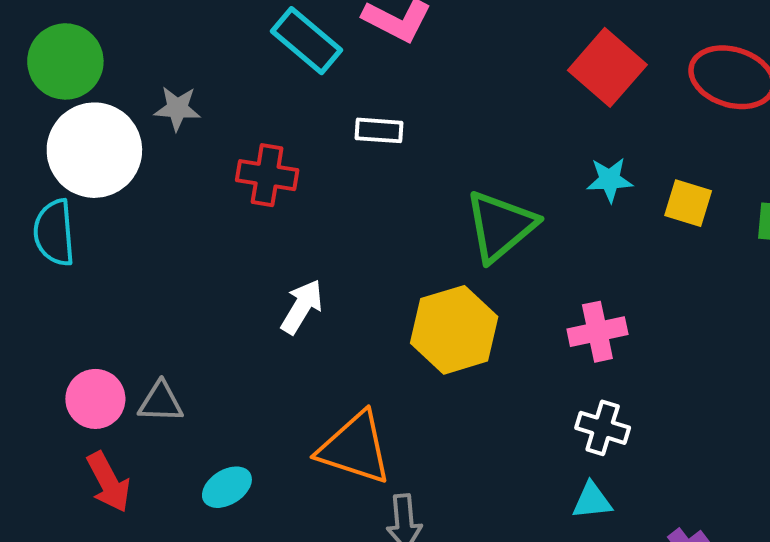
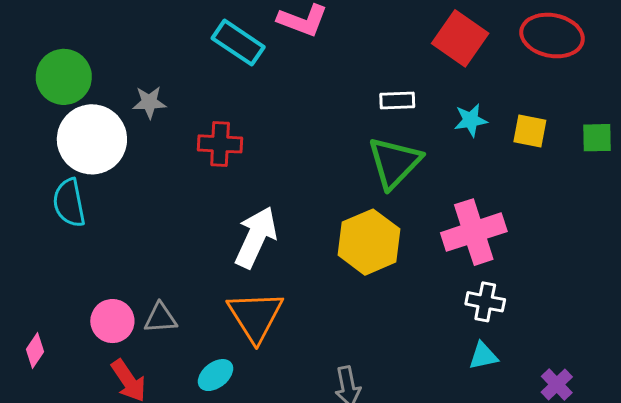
white rectangle: (379, 130) -> (397, 101), moved
white arrow: (302, 307) -> (256, 237), size x1.5
pink cross: (597, 332) -> (474, 232), size x1.5
orange triangle: (355, 448) -> (255, 316), moved, turned 46

